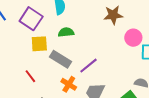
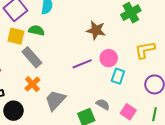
green semicircle: (66, 32) -> (36, 30), moved
purple line: (89, 66) -> (82, 64), moved

